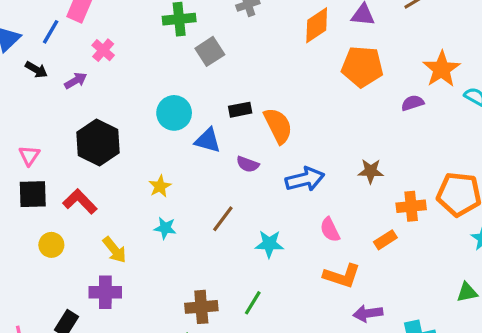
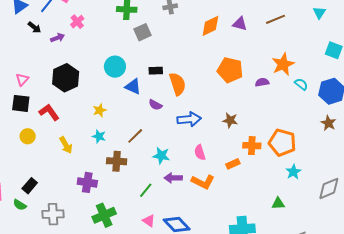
orange pentagon: (362, 67) -> (230, 70), moved
purple cross: (105, 292) -> (87, 182), moved
brown cross: (201, 307) -> (117, 161), moved
purple arrow: (368, 313) -> (173, 178), moved

